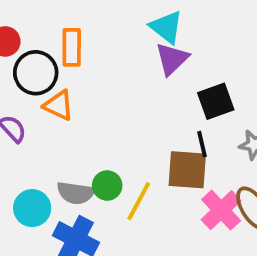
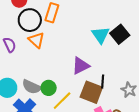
cyan triangle: (166, 27) -> (100, 35), moved
purple triangle: (172, 59) -> (81, 66), moved
black square: (216, 101) -> (120, 34), moved, turned -36

